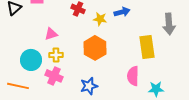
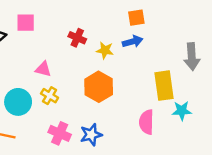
pink triangle: (51, 34) -> (43, 69), turned 32
yellow cross: (56, 55) -> (50, 96), turned 32
pink cross: (54, 76) -> (60, 133), moved
cyan star: (156, 89) -> (182, 111), moved

